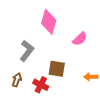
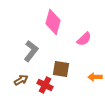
brown arrow: (17, 80) -> (21, 80), turned 40

